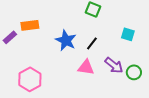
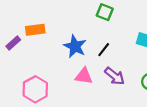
purple arrow: (114, 65) -> (115, 76), moved
pink triangle: (86, 67) -> (84, 76), moved

